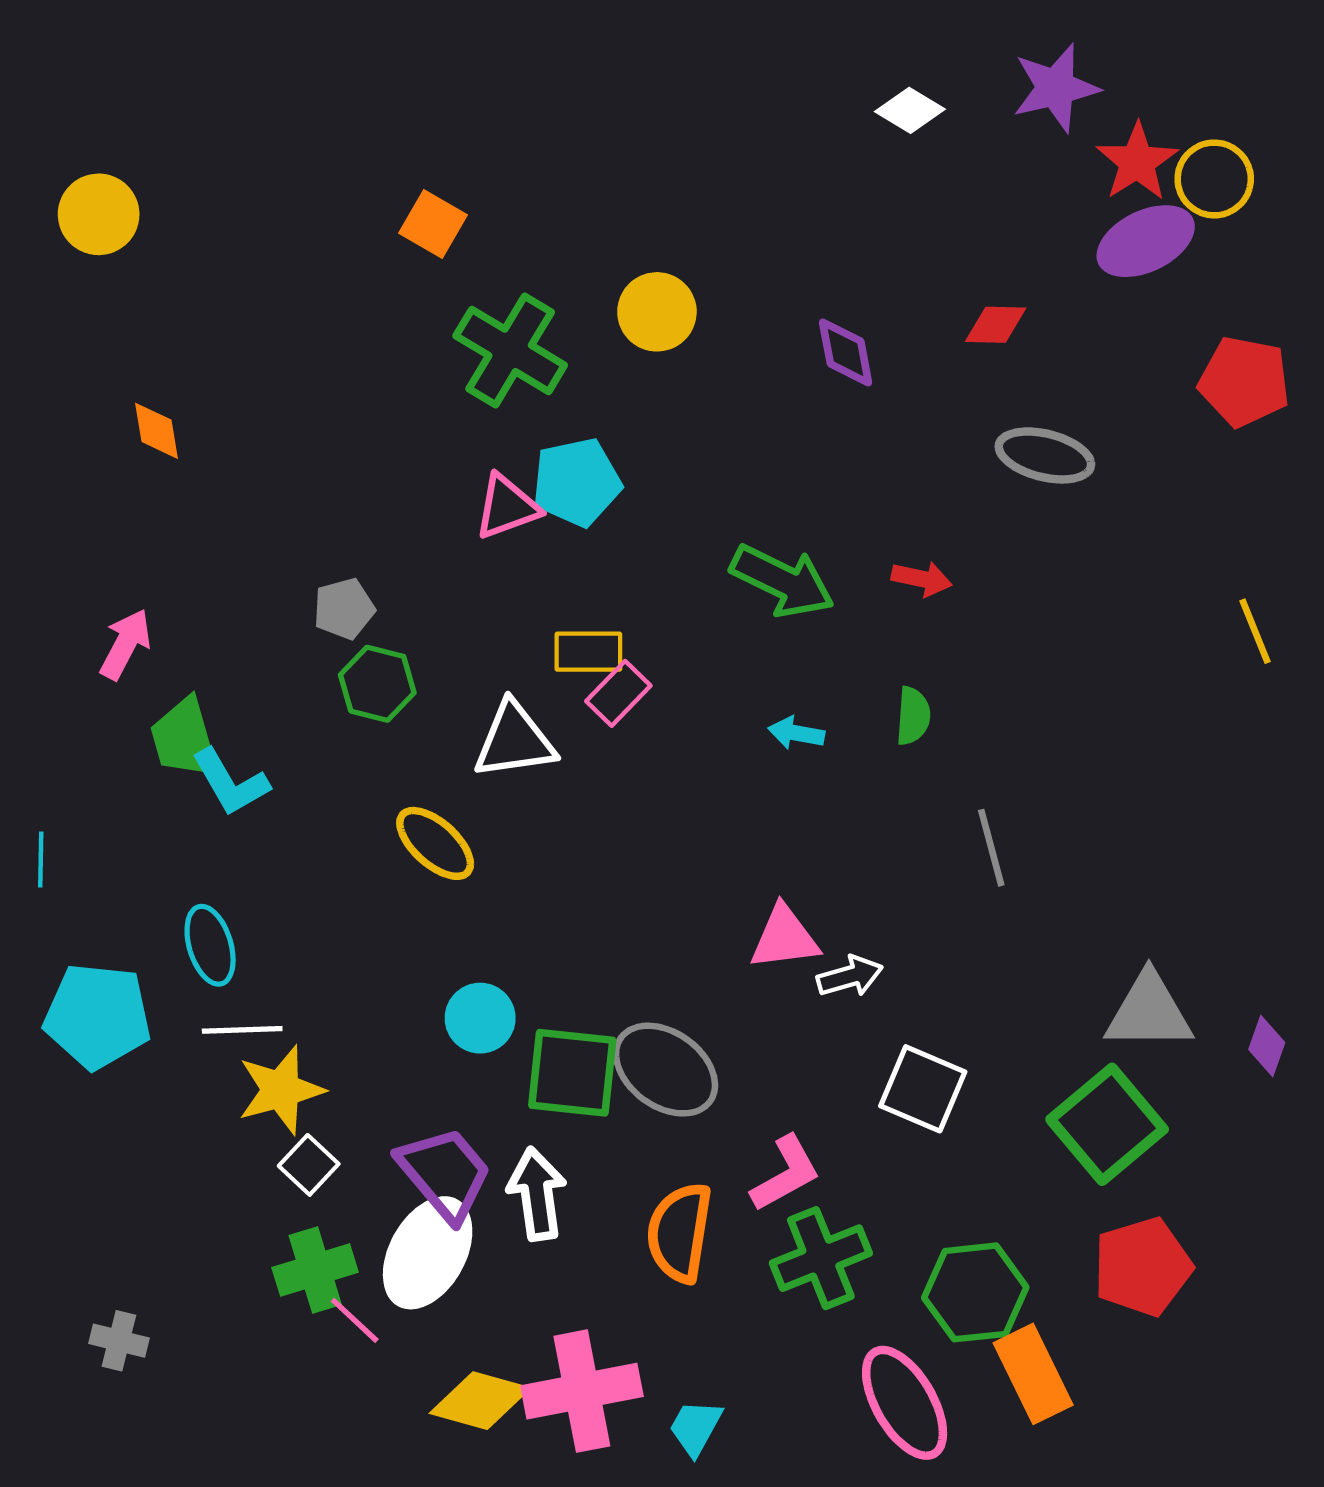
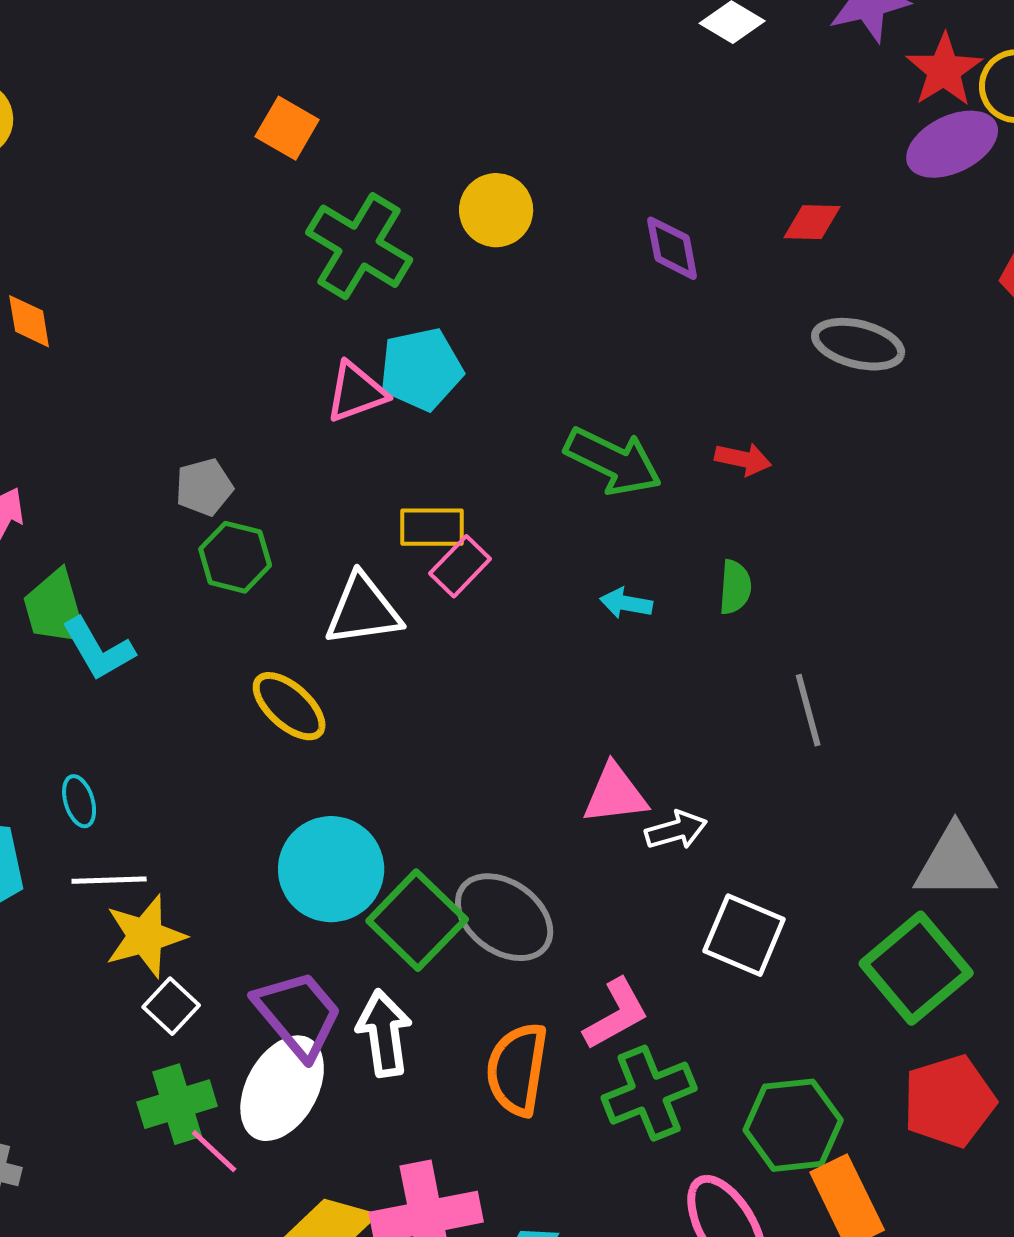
cyan ellipse: (210, 945) -> (79, 801), size x0.7
cyan circle: (480, 1018) -> (331, 869), size x1.6
green square: (572, 1073) -> (417, 920), turned 38

